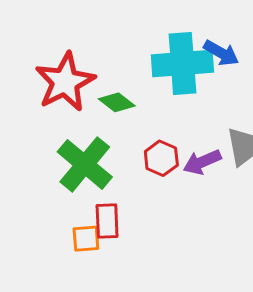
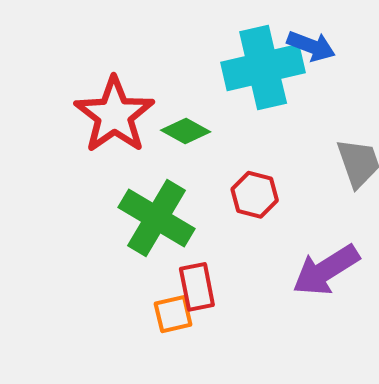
purple arrow: (202, 162) -> (326, 270), moved, size x1.4

